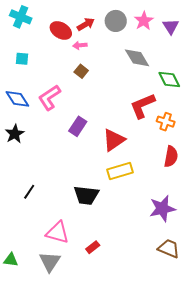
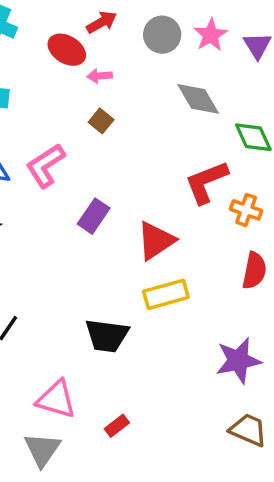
red arrow: (86, 24) -> (102, 22), moved

